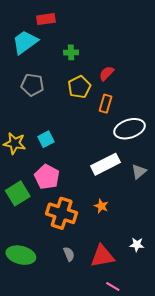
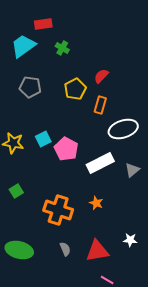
green cross: (71, 52) -> (62, 48), moved, turned 32
pink pentagon: (47, 177) -> (66, 149), moved
green square: (18, 193) -> (16, 191), size x0.6

